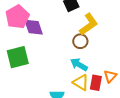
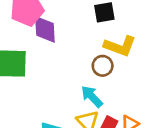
yellow L-shape: (89, 24) -> (120, 46), turned 40

